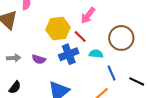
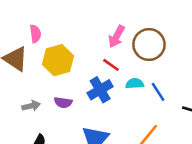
yellow hexagon: (58, 29) -> (58, 60), moved
brown circle: (121, 38) -> (149, 44), moved
blue line: (112, 73) -> (158, 92), moved

